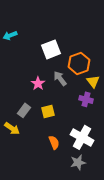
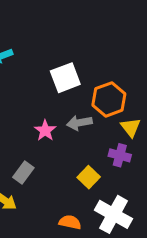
gray arrow: (60, 78) -> (79, 123), turned -63
yellow square: (48, 111) -> (89, 177), moved, turned -32
orange semicircle: (54, 142) -> (70, 222), turned -56

